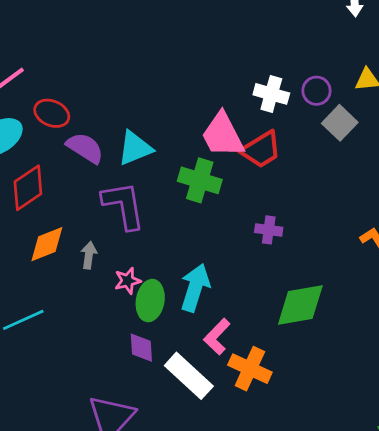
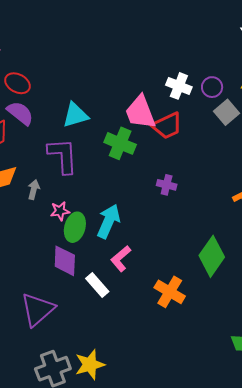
purple semicircle: (85, 148) -> (20, 113), moved
green diamond: (300, 305) -> (212, 256), moved, turned -51
purple diamond: (141, 348) -> (65, 261), size x1.4
orange cross: (250, 369) -> (170, 292), moved
white rectangle: (189, 376) -> (97, 285), size x0.7

